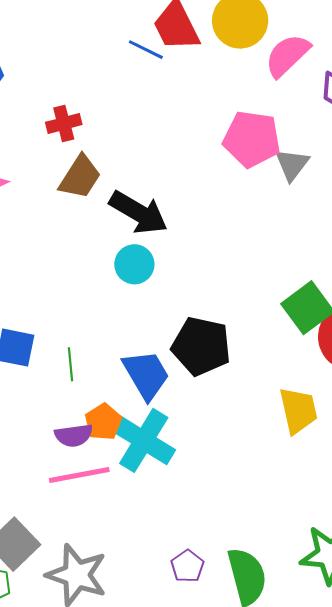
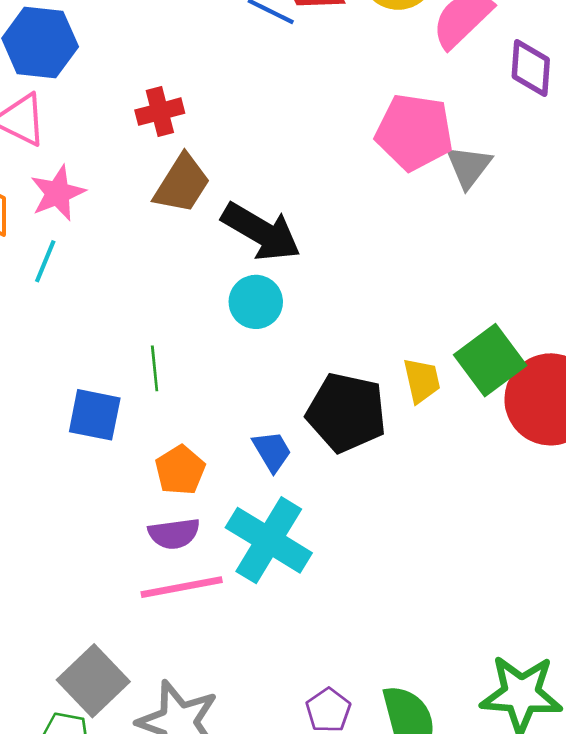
green line: (70, 364) -> (155, 368), moved
blue trapezoid: (146, 375) -> (272, 451), size x0.6
yellow trapezoid: (298, 410) -> (422, 381), moved, size x0.7
orange pentagon: (103, 422) -> (180, 470), moved

